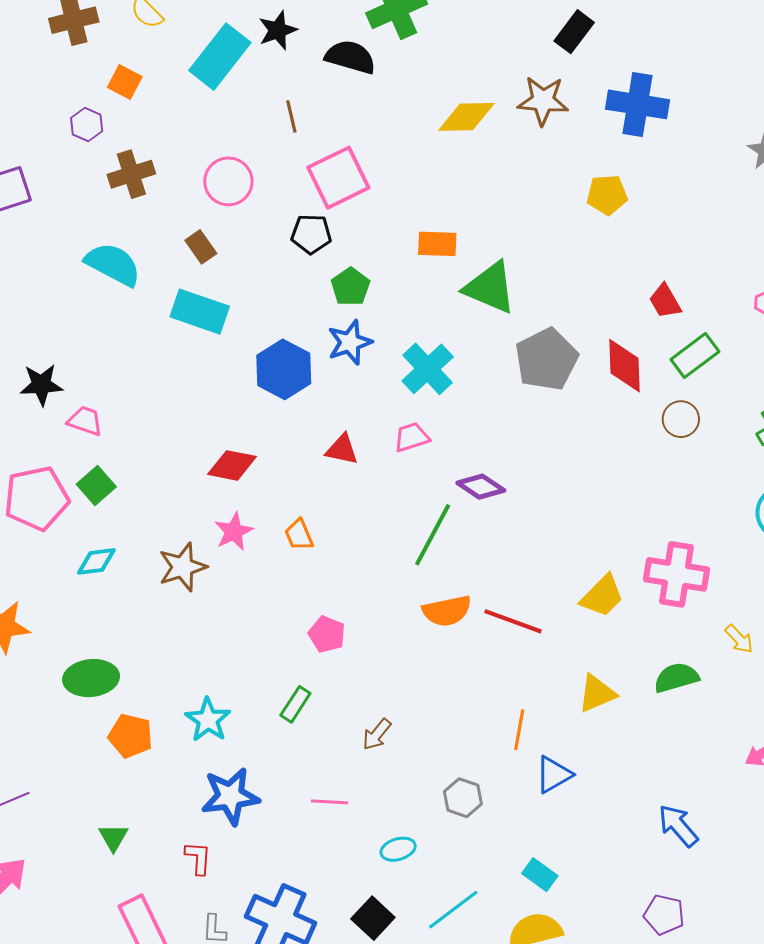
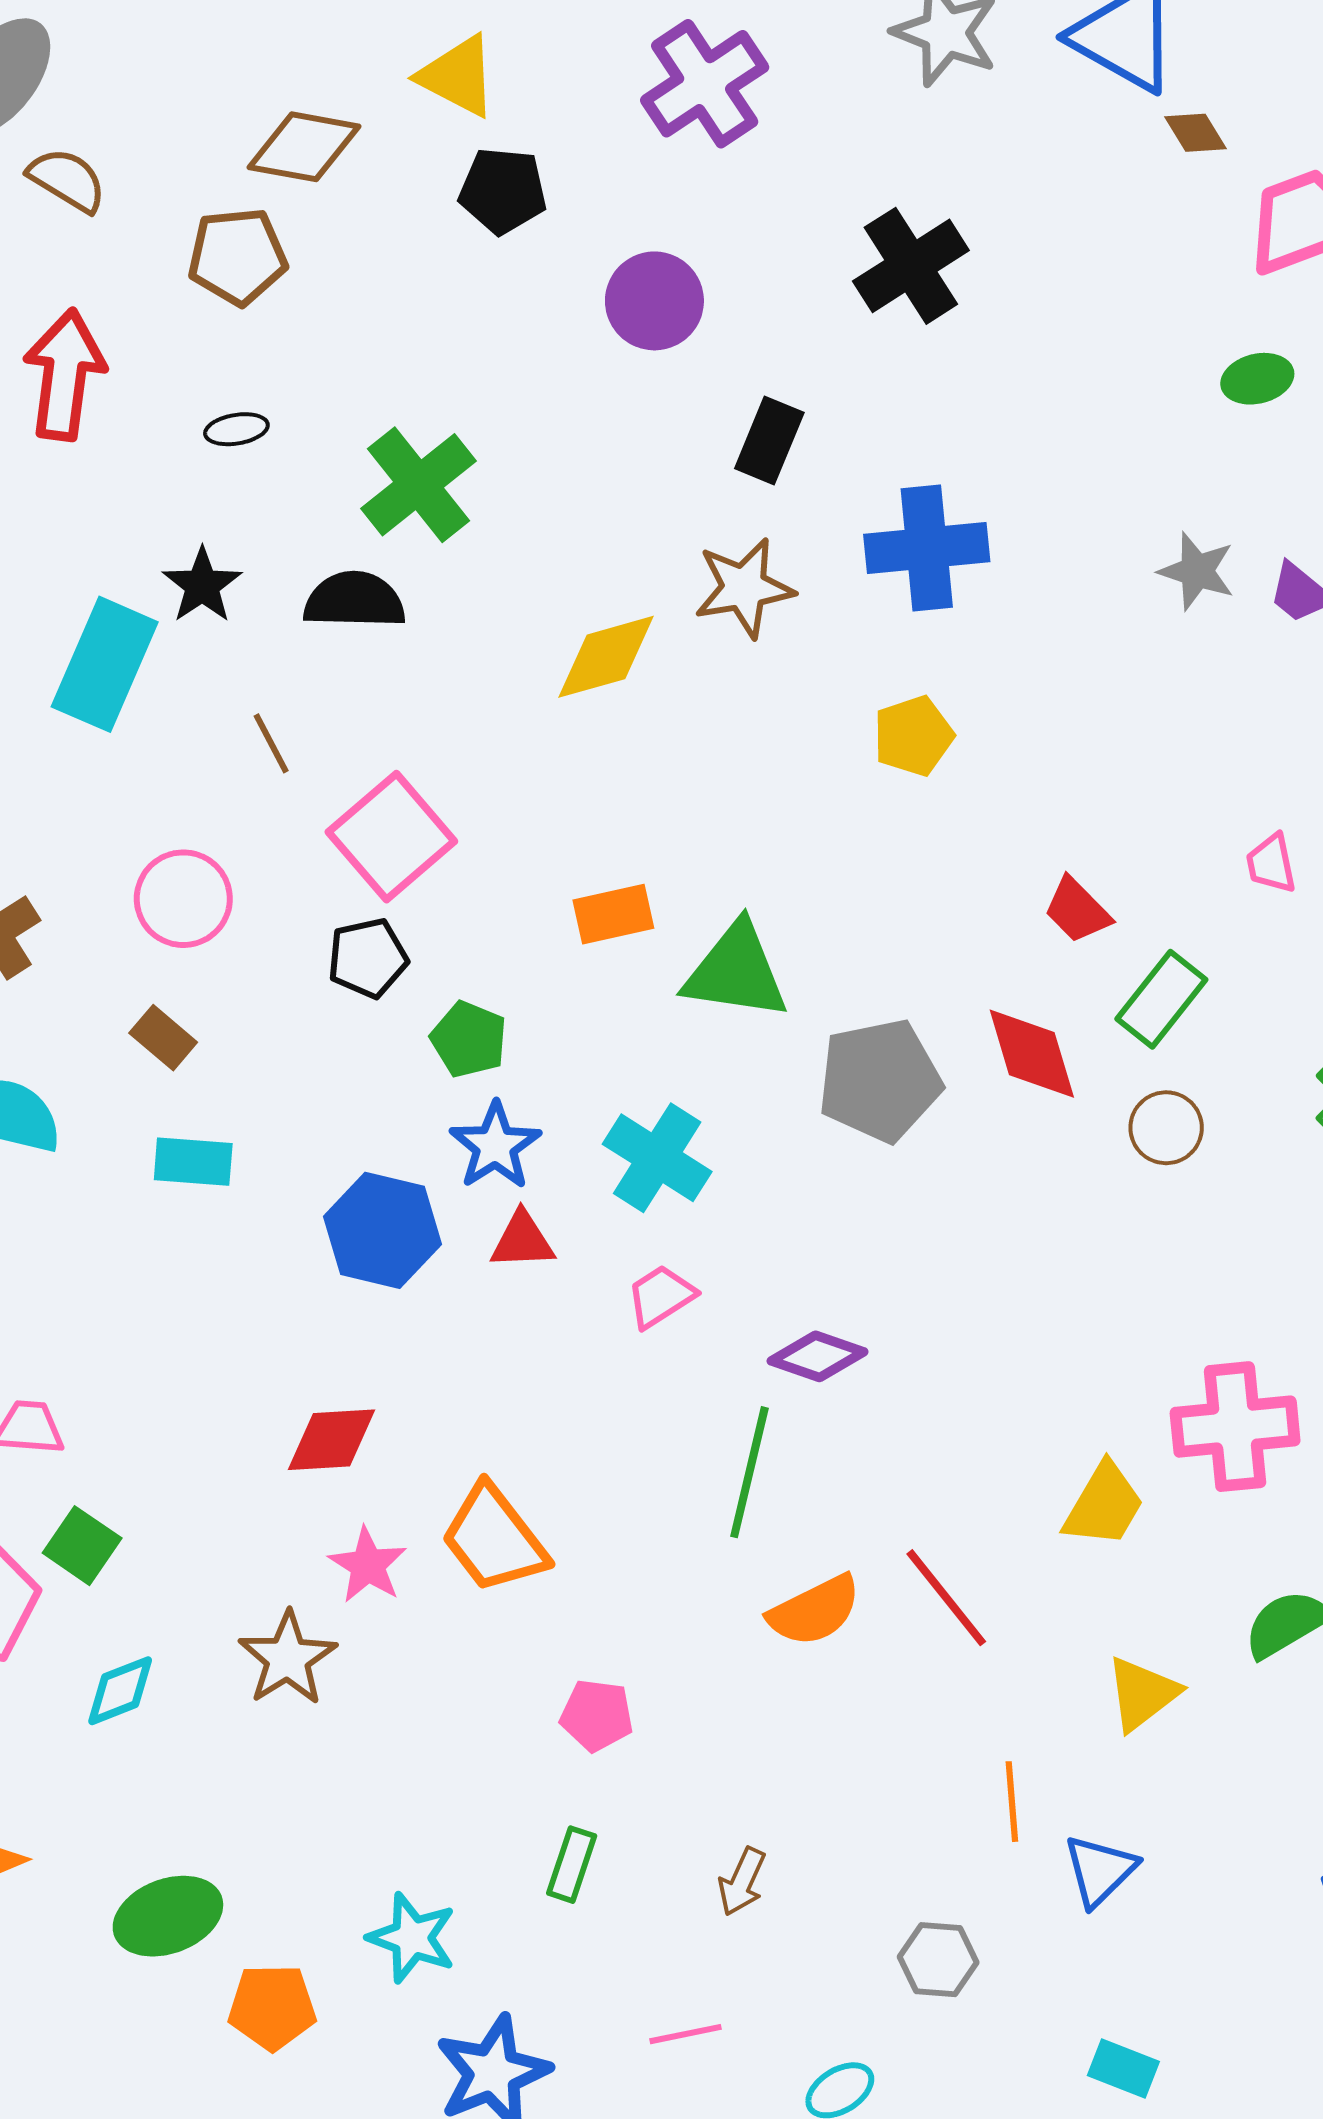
cyan rectangle: (200, 312) -> (193, 1162), size x0.7
gray pentagon: (547, 359) -> (880, 1080), turned 30
red triangle: (342, 449) -> (522, 1240), moved
orange trapezoid: (299, 535) -> (494, 1539), size x1.8
red line: (513, 621) -> (946, 1598), turned 46

